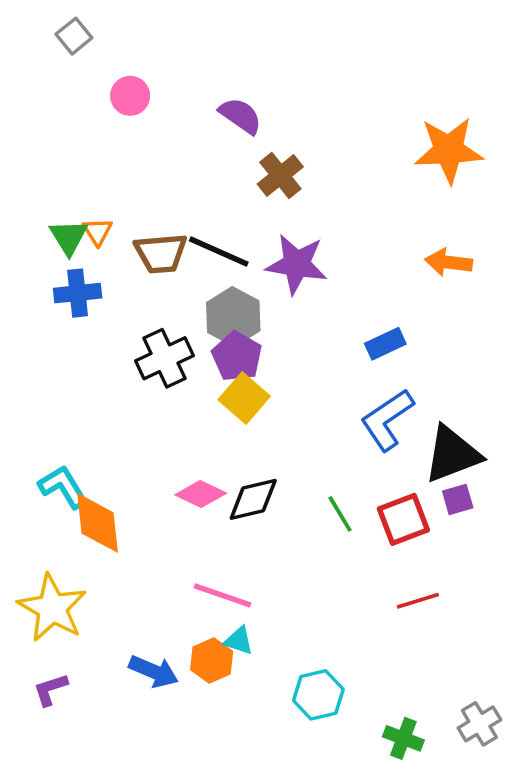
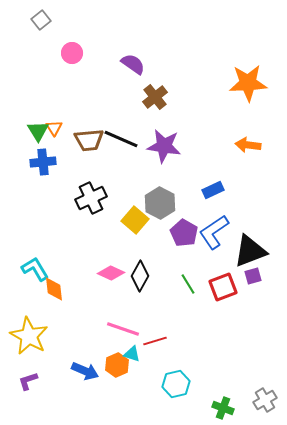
gray hexagon: (233, 317) -> (160, 203), moved
purple pentagon: (237, 356) -> (184, 233), moved
black diamond: (253, 499) -> (140, 276), turned -48
orange diamond: (98, 523) -> (54, 289), size x0.7
red line: (418, 601) -> (155, 341), moved

